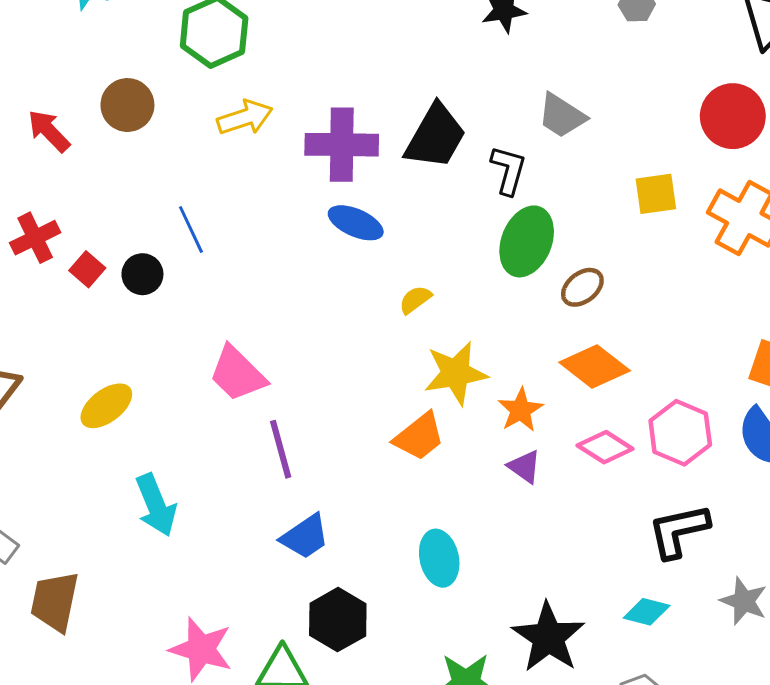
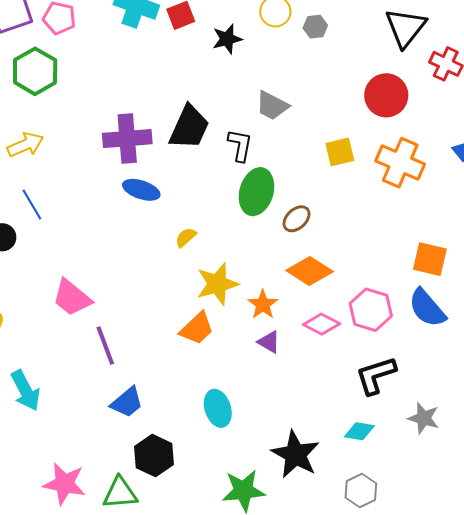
yellow arrow: (245, 118) -> (25, 145), moved

